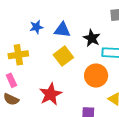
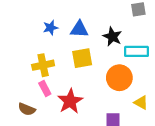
yellow cross: (18, 55) -> (43, 65), moved
yellow square: (63, 56) -> (82, 58), turned 30
pink rectangle: (11, 80) -> (45, 88), moved

